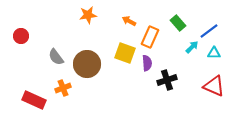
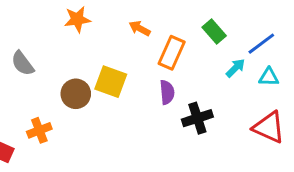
yellow square: (125, 53) -> (111, 82), moved
gray semicircle: (56, 57) -> (23, 63), moved
brown circle: (87, 64) -> (76, 94), size x0.7

